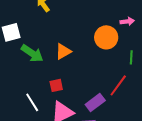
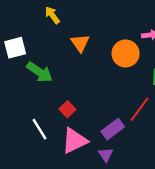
orange triangle: (63, 51) -> (80, 43), moved, turned -36
red square: (56, 85) -> (67, 109), turned -32

